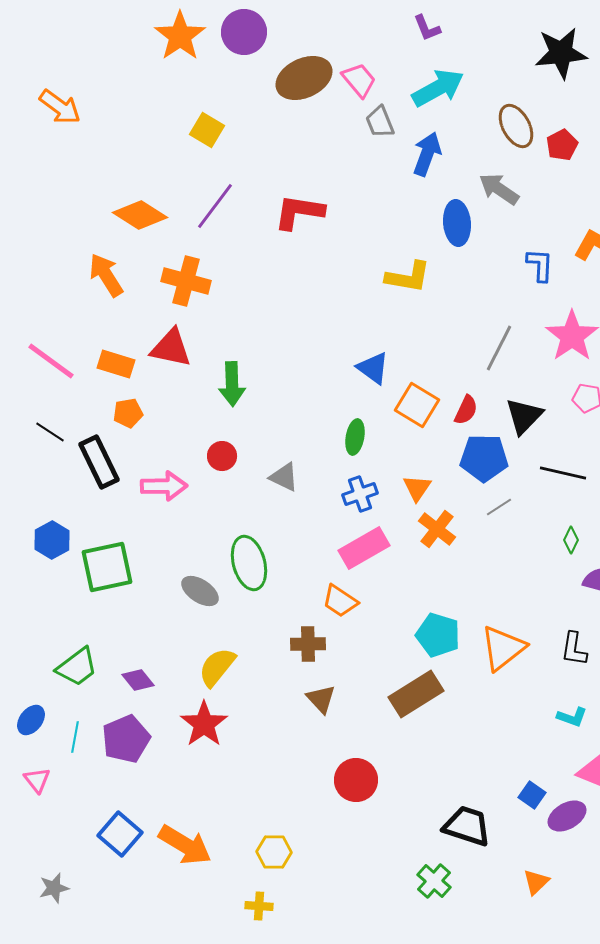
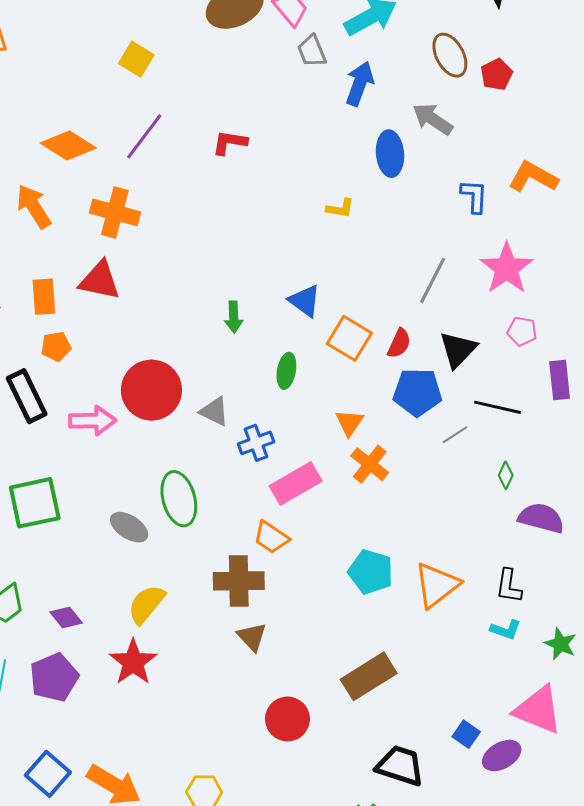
red L-shape: (299, 212) -> (230, 142), size x0.7
yellow L-shape: (408, 277) -> (340, 208), size x0.6
orange rectangle: (116, 364) -> (44, 297), turned 69
green arrow: (232, 384) -> (234, 317), moved, size x0.7
red circle: (222, 456) -> (151, 390), size x2.0
blue cross: (360, 494) -> (256, 443), moved
gray line: (499, 507) -> (455, 435), moved
brown cross: (308, 644) -> (239, 581), size x1.4
brown rectangle: (416, 694) -> (369, 676), moved
cyan L-shape: (572, 717) -> (506, 630), moved

